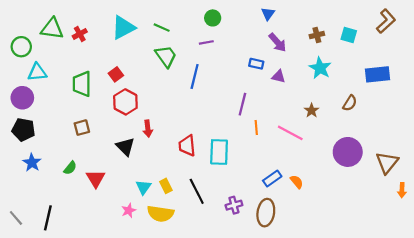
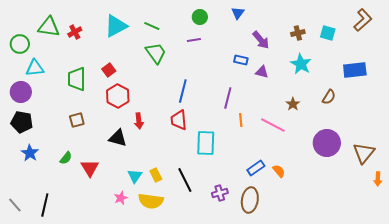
blue triangle: (268, 14) -> (238, 13), moved
blue line: (195, 76) -> (183, 91), moved
red trapezoid: (187, 146) -> (179, 120), moved
black triangle: (125, 147) -> (118, 138), turned -30

